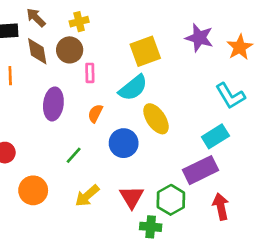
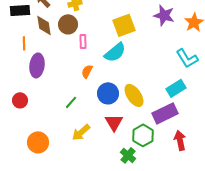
purple ellipse: (53, 104) -> (37, 65), moved
yellow ellipse: (156, 119) -> (134, 95), moved
orange circle: (33, 190) -> (38, 142), moved
red triangle: (132, 197) -> (114, 122), moved
green cross: (151, 227) -> (128, 155), turned 35

